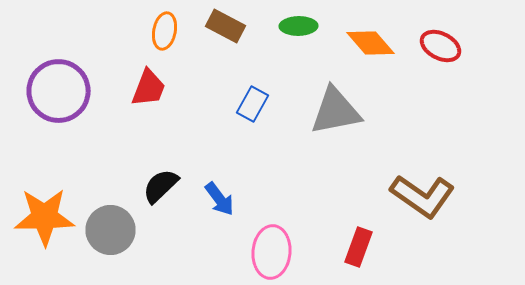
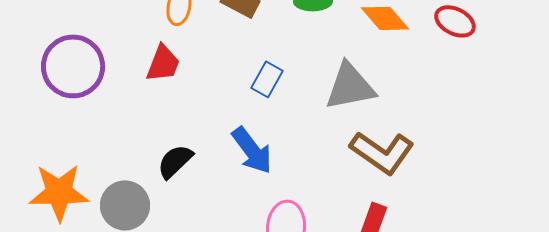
brown L-shape: (422, 196) -> (382, 152), moved
blue arrow: (220, 199) -> (252, 150), moved, size x1.4

